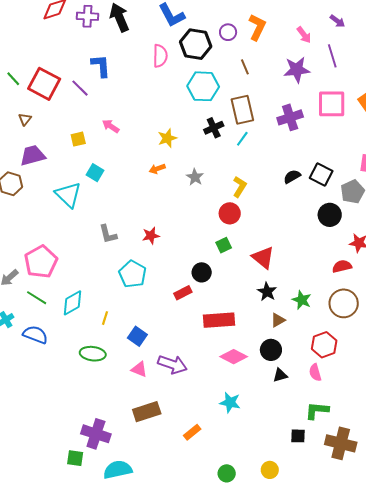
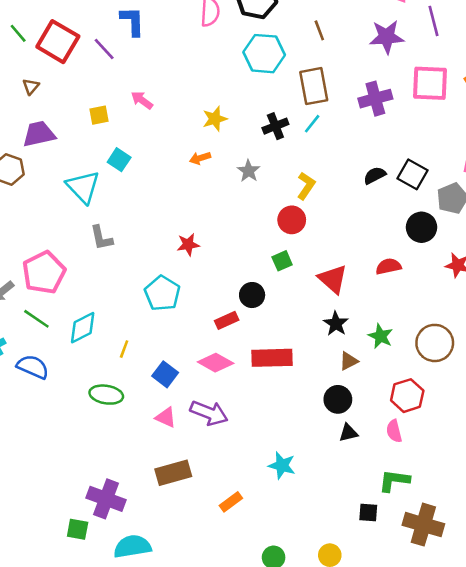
black cross: (214, 128) -> (275, 126), moved
gray L-shape: (108, 234) -> (101, 238), moved
red semicircle: (342, 266) -> (388, 266), moved
pink diamond: (234, 357) -> (216, 363), moved

